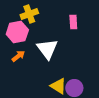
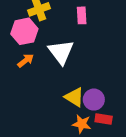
pink rectangle: (73, 22) -> (82, 15), moved

